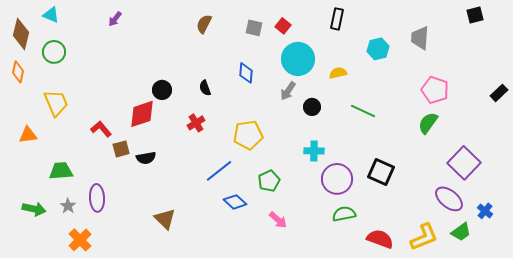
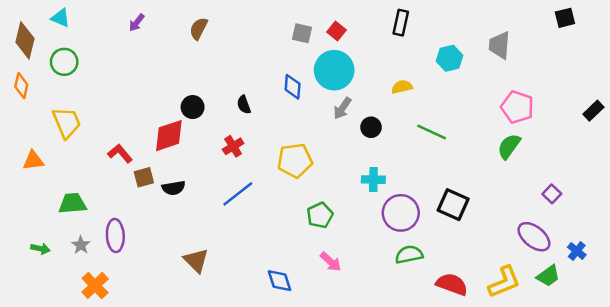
brown semicircle: (204, 24) -> (199, 29), moved
cyan circle: (298, 59) -> (334, 70), moved
purple square: (464, 163) -> (552, 194), size x0.5
blue line: (219, 171) -> (238, 194), moved
blue diamond: (235, 202) -> (279, 281), moved, turned 30
green arrow: (34, 209) -> (40, 249), size x0.7

